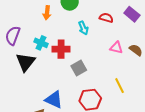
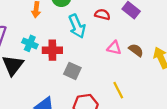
cyan arrow: (83, 28) -> (77, 26), size x1.5
gray square: (79, 68) -> (72, 71), turned -35

